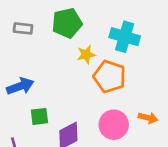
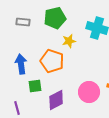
orange pentagon: (110, 77) -> (52, 61), moved
blue arrow: (20, 86) -> (21, 64), turned -78

